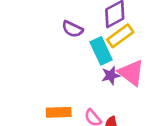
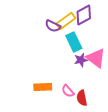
yellow rectangle: (120, 36) -> (66, 21), moved

